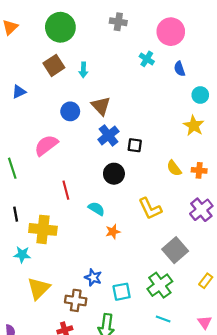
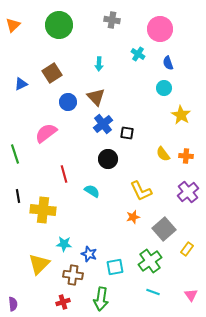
brown square: (54, 65) -> (52, 73), moved
cyan arrow: (83, 70) -> (99, 64), moved
cyan circle: (200, 95) -> (164, 88), moved
orange star: (113, 232) -> (133, 217), moved
cyan star: (22, 255) -> (64, 244), moved
yellow rectangle: (206, 281) -> (187, 249), moved

